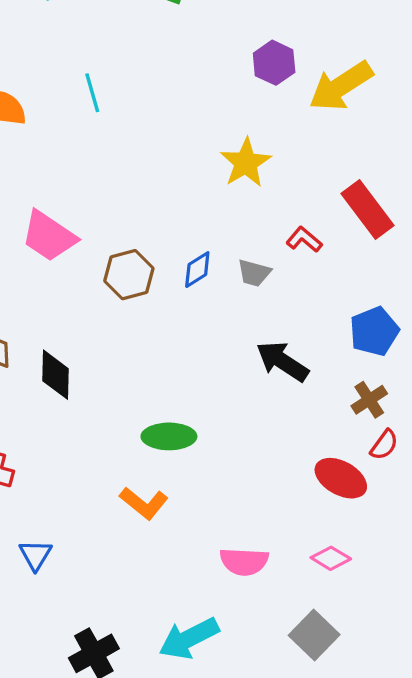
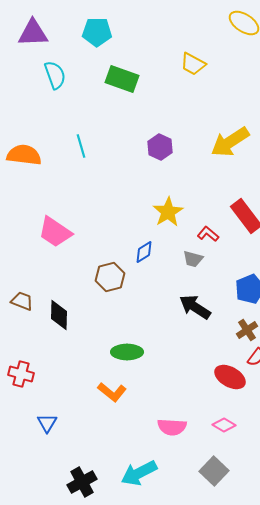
purple hexagon: (274, 63) -> (160, 147), moved
yellow star: (246, 163) -> (168, 212), moved
gray trapezoid: (254, 273) -> (193, 259), moved
brown hexagon: (129, 275) -> (110, 277), moved

